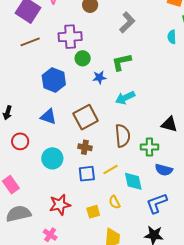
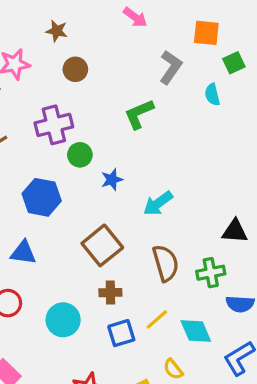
gray L-shape: (127, 22) -> (171, 67), moved
green L-shape: (121, 62) -> (139, 114), moved
blue triangle: (48, 117) -> (23, 253), moved

